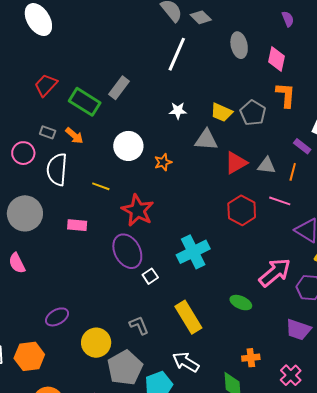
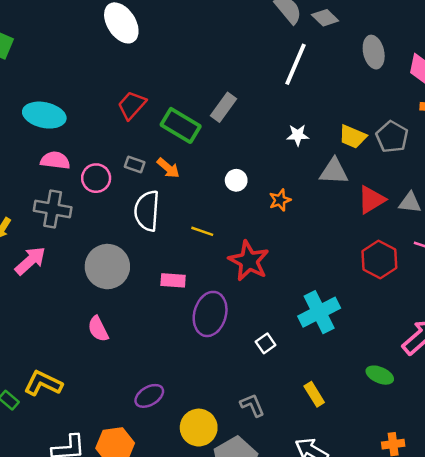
white circle: (128, 146) -> (236, 180), size x0.6
pink circle: (23, 153) -> (96, 178), moved
purple ellipse: (127, 251) -> (210, 314), moved, turned 44
yellow rectangle: (188, 317) -> (314, 394), size x0.6

